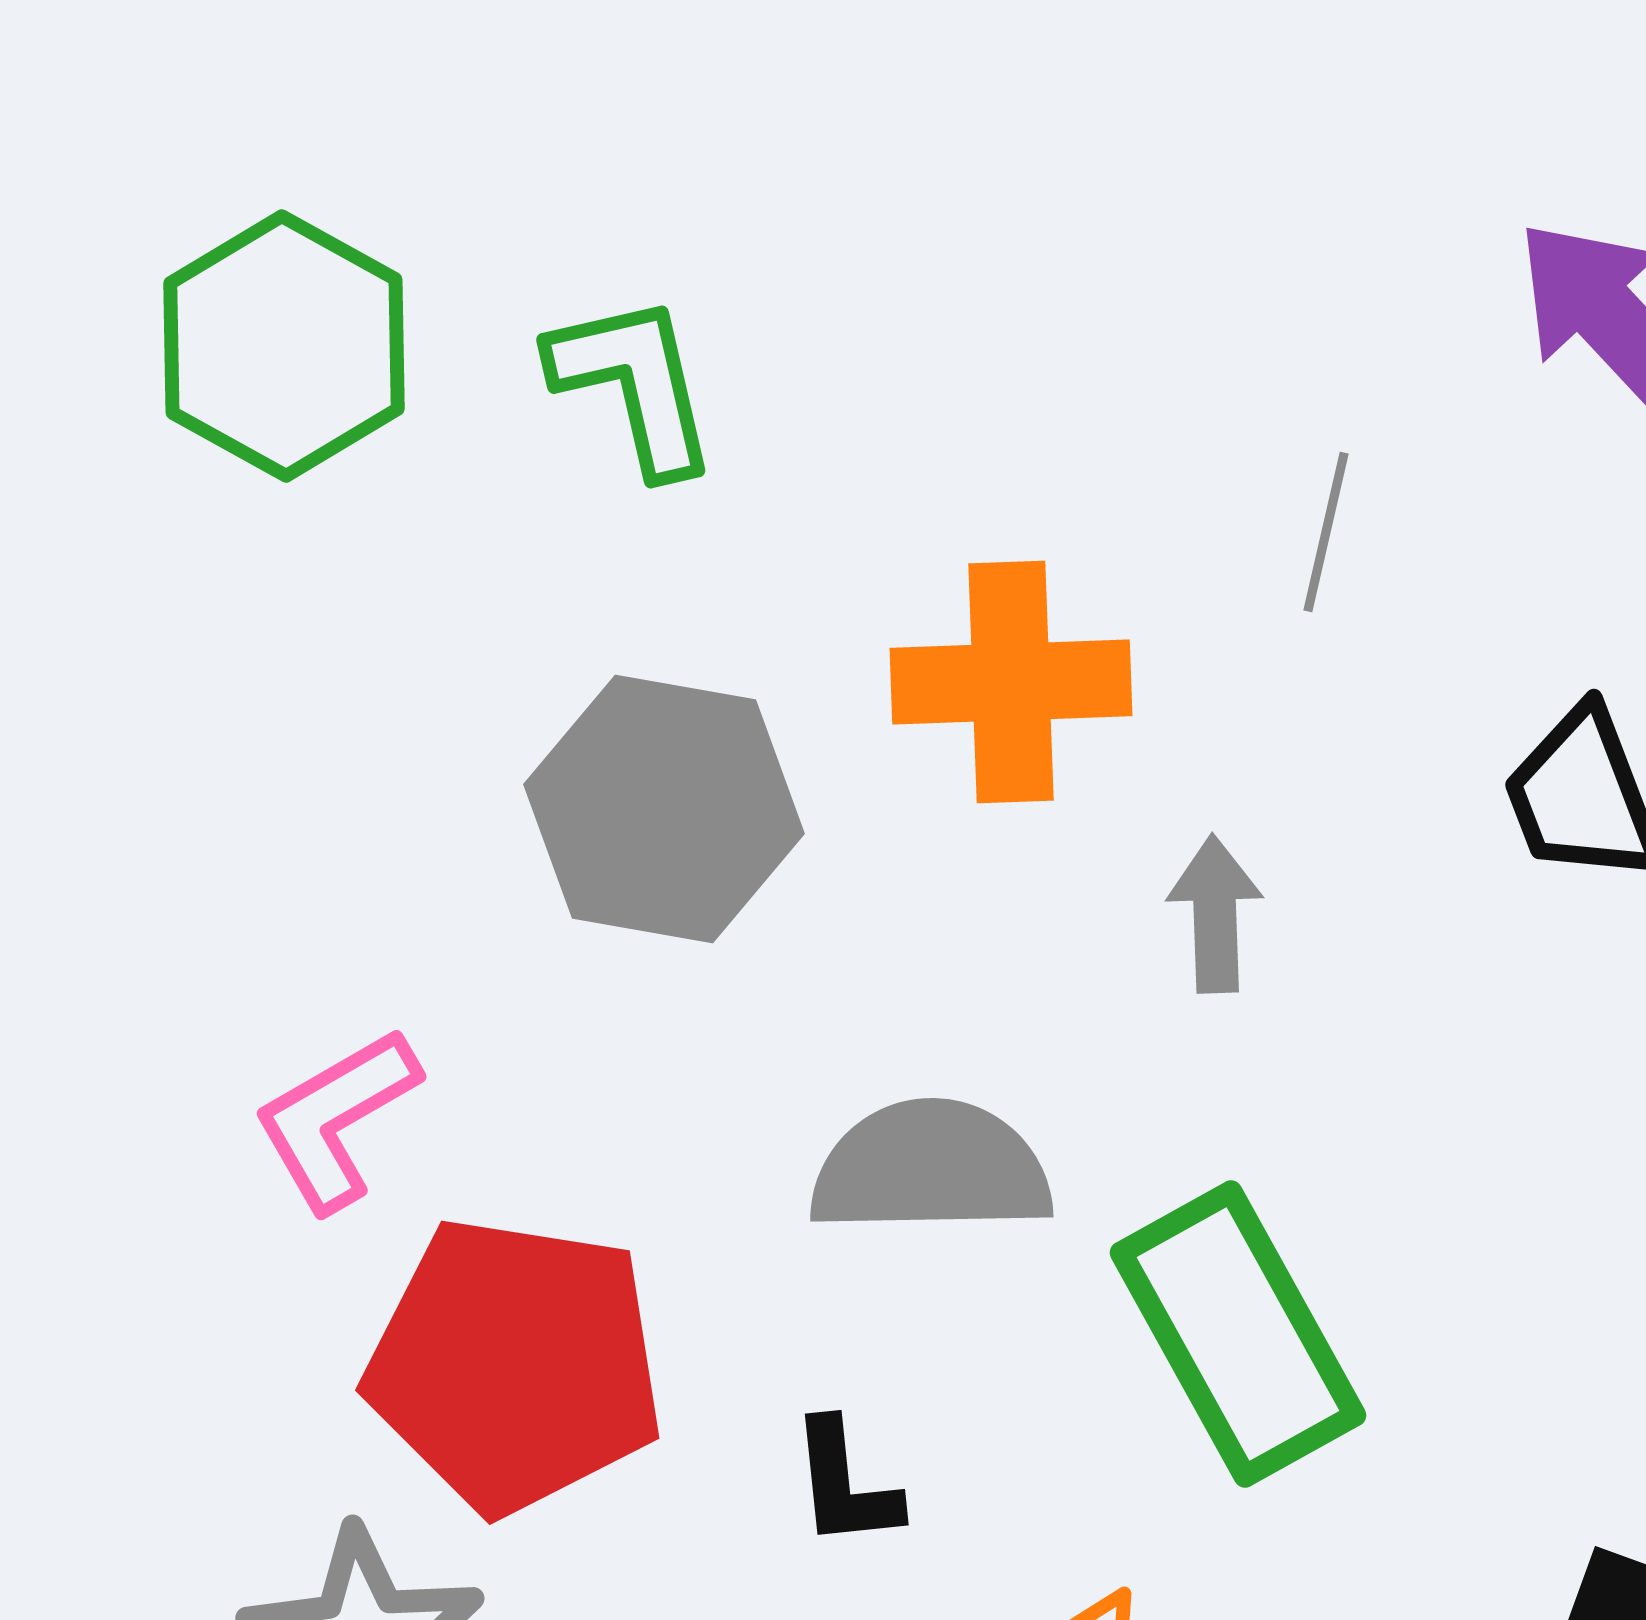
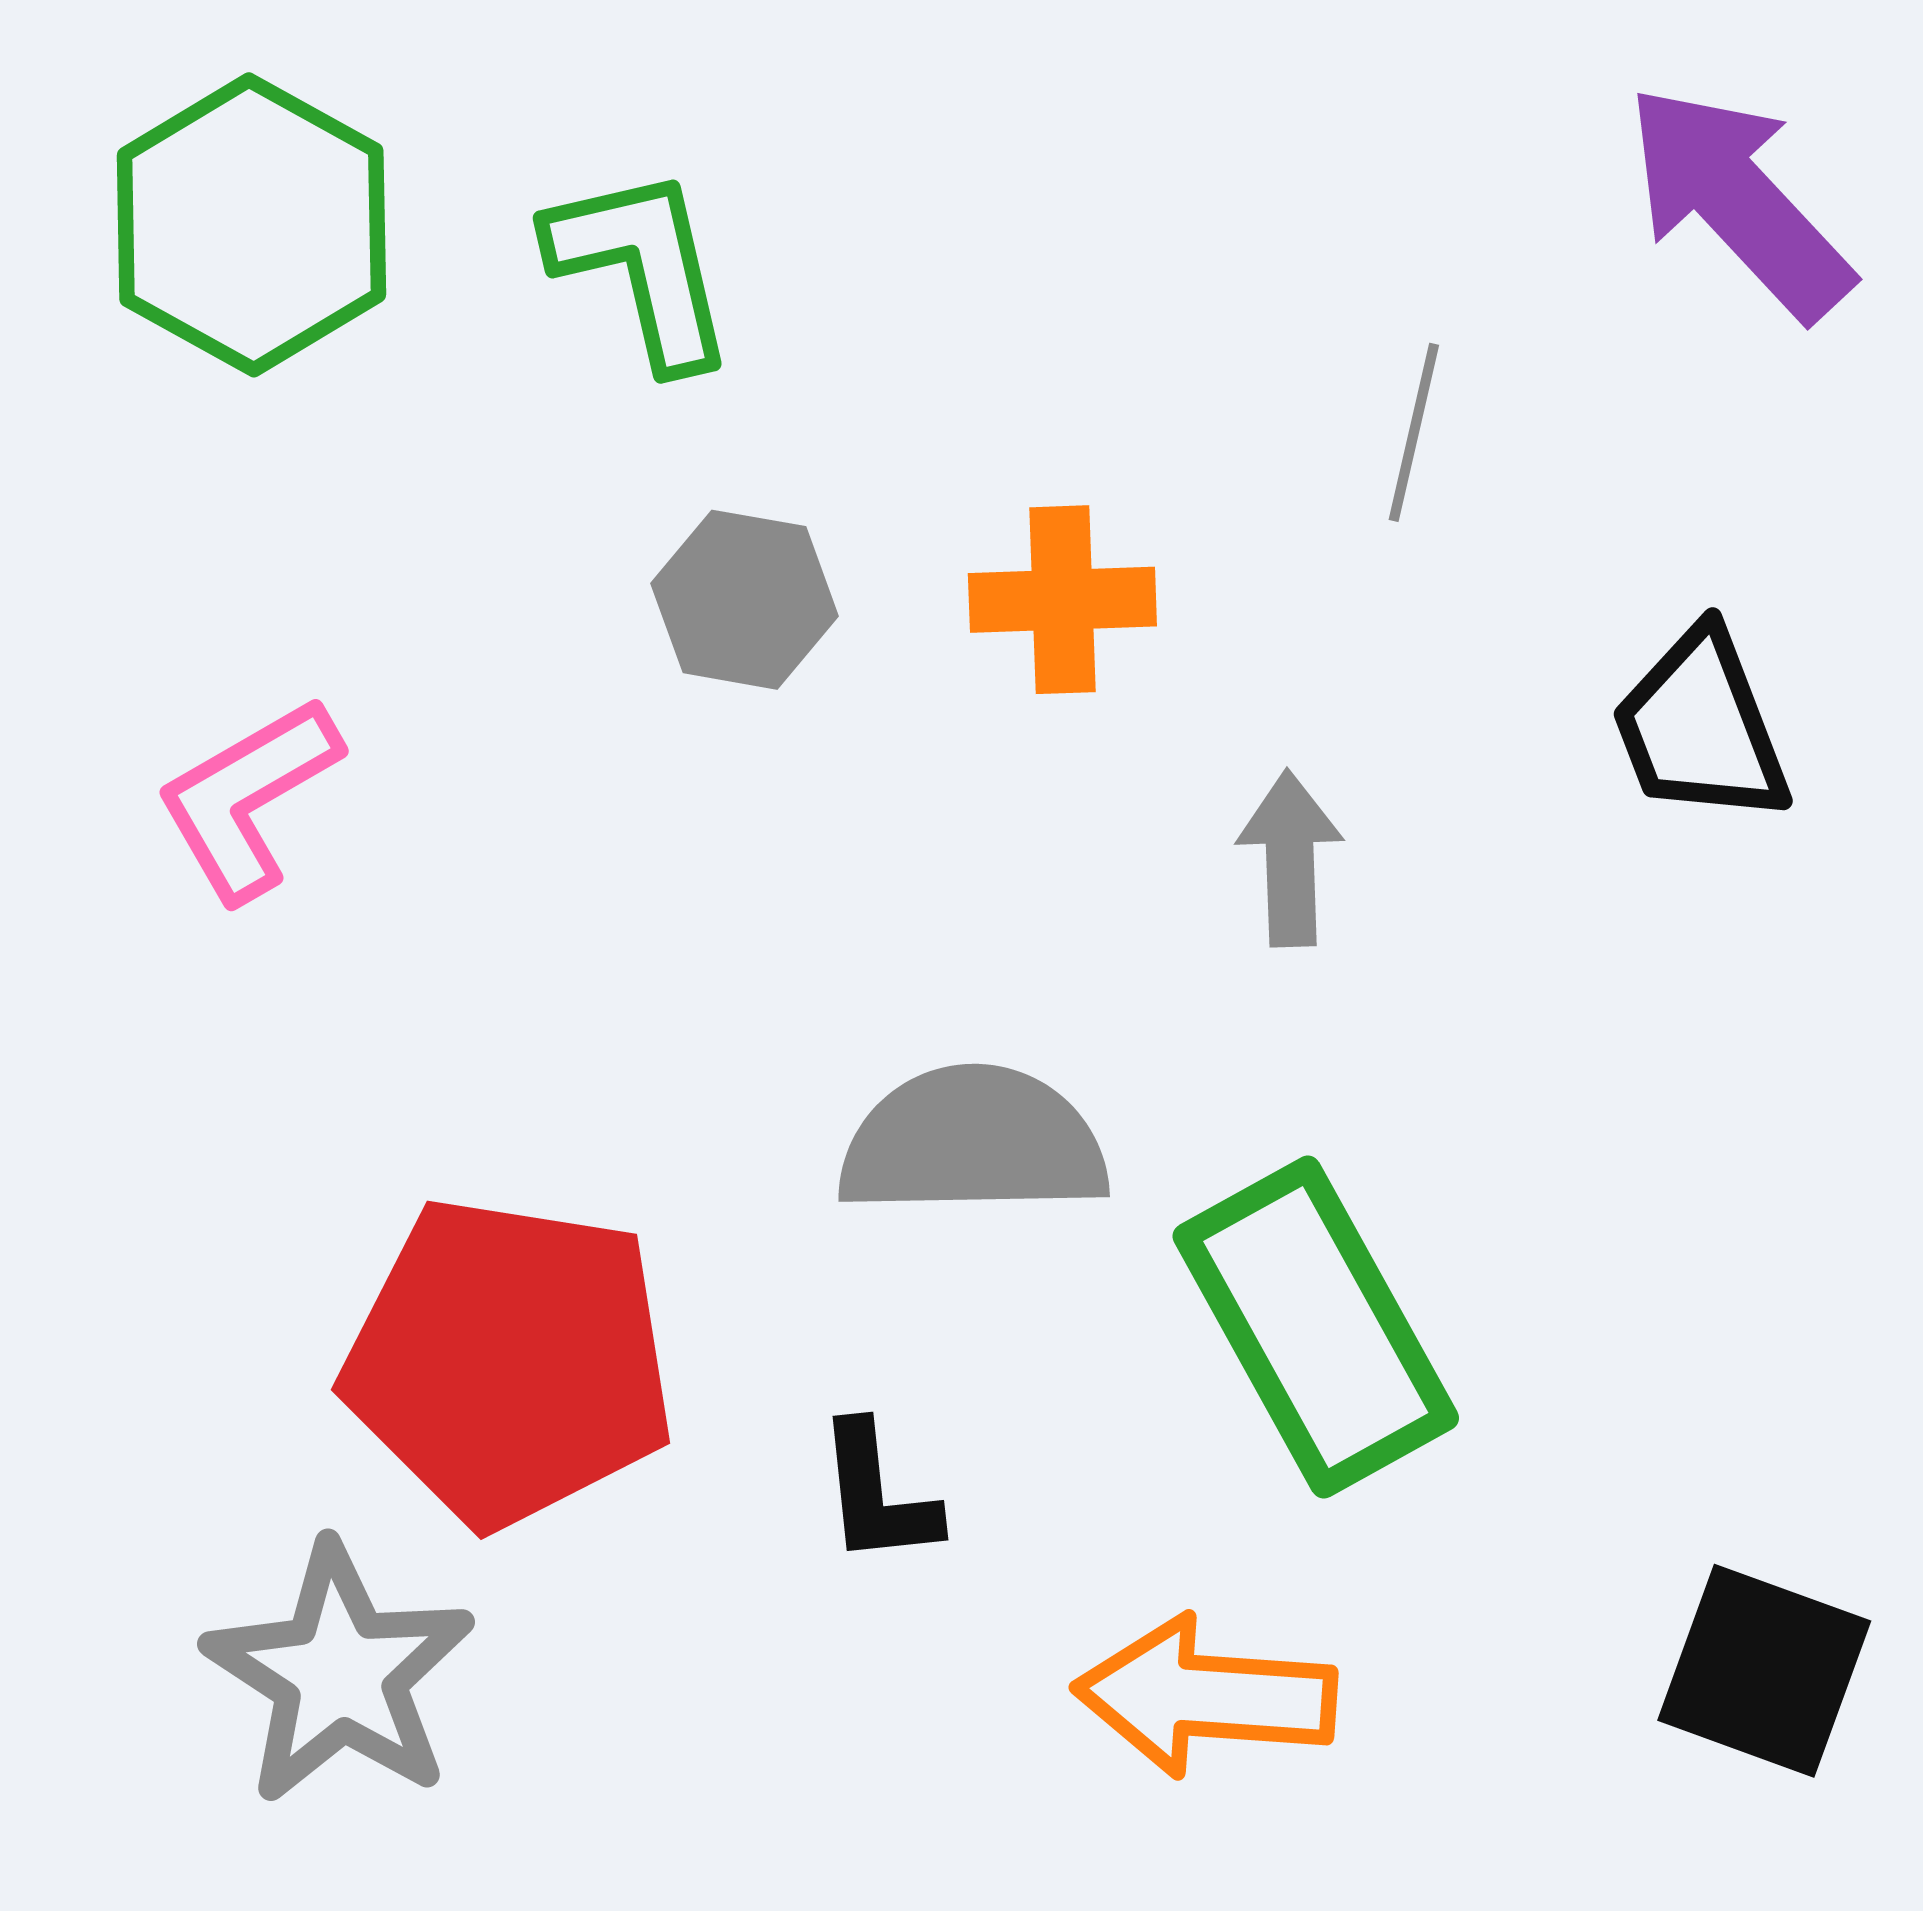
orange cross: (1011, 682) -> (1062, 600), size x0.7
gray hexagon: (664, 809) -> (745, 600), moved, size x0.6
pink L-shape: (336, 1119) -> (248, 798), moved

